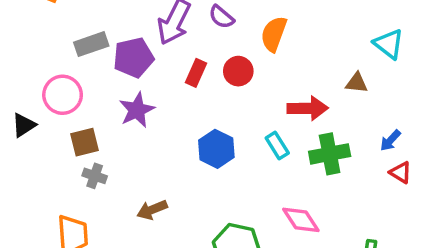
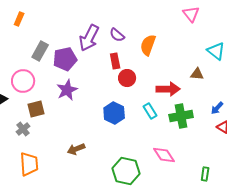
gray rectangle: (91, 44) -> (40, 51), turned -42
red circle: (238, 71) -> (127, 78), moved
red rectangle: (196, 73) -> (115, 61), moved, turned -35
gray cross: (95, 176) -> (23, 129), moved, turned 32

